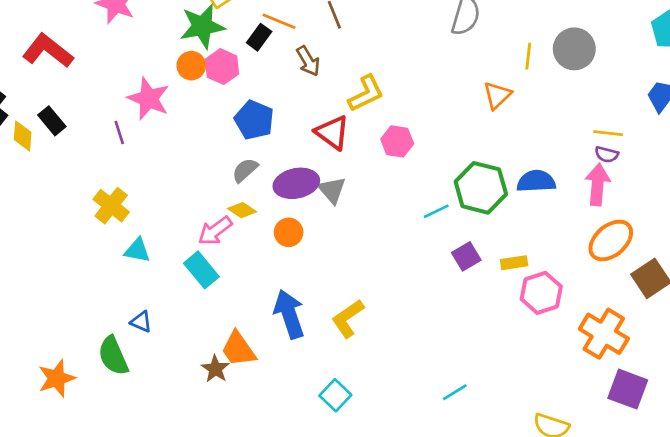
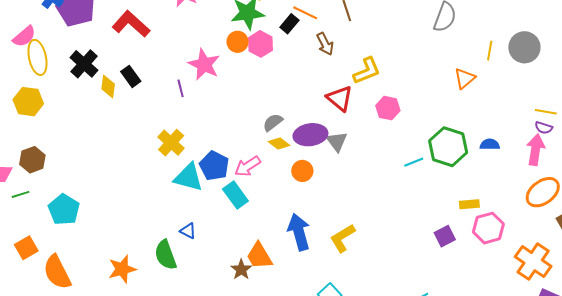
blue pentagon: (254, 120) -> (214, 166), moved
blue semicircle: (536, 181) -> (490, 144), size x0.7
yellow diamond: (242, 210) -> (279, 143), moved
cyan triangle: (137, 250) -> (188, 177), size x1.5
purple square: (466, 256) -> (445, 236), moved

